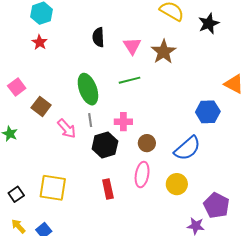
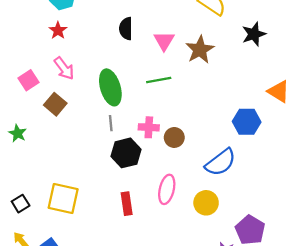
black star: (209, 24) -> (254, 34), moved
pink arrow: (67, 129) -> (64, 68), moved
brown circle: (147, 143) -> (174, 137), moved

